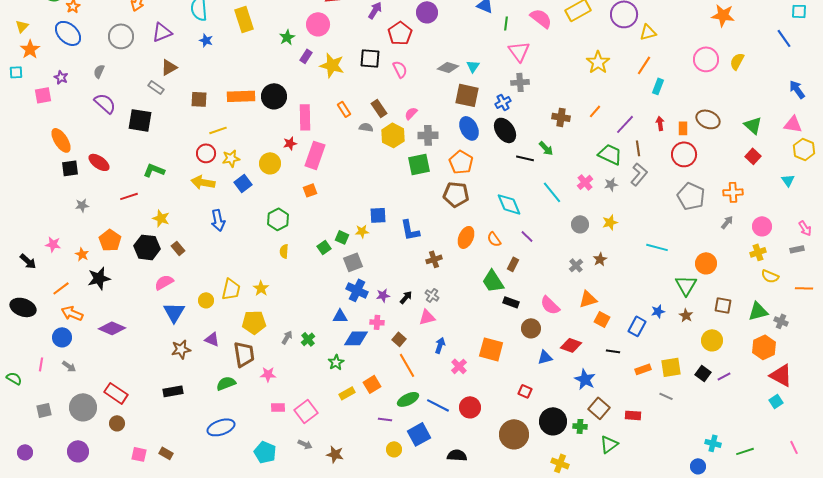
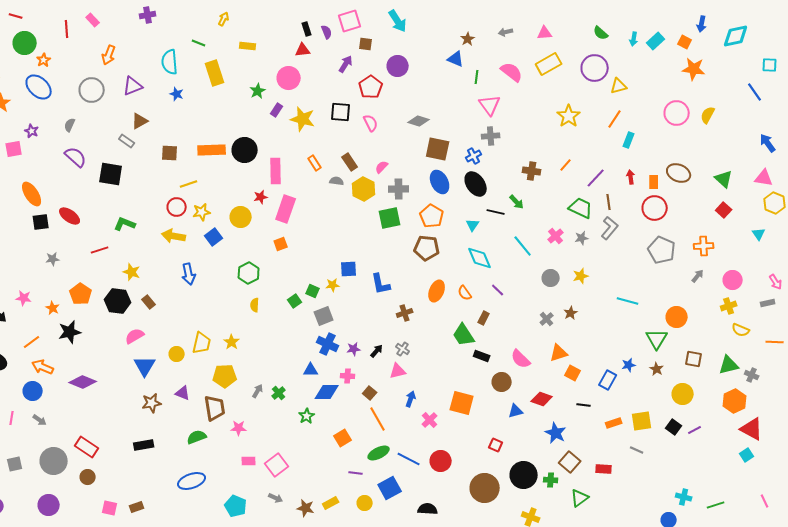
cyan triangle: (473, 66) -> (473, 225), moved
yellow rectangle: (347, 393) -> (331, 503), moved
brown rectangle: (166, 453) -> (137, 507), turned -48

